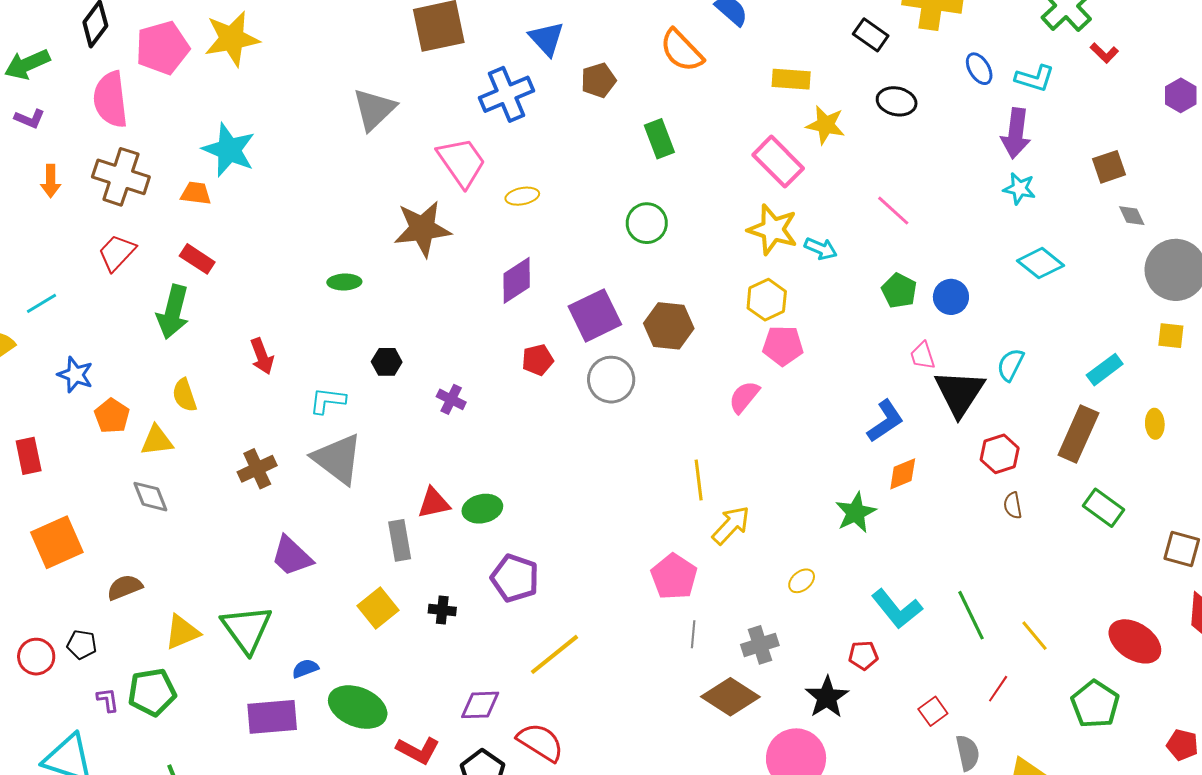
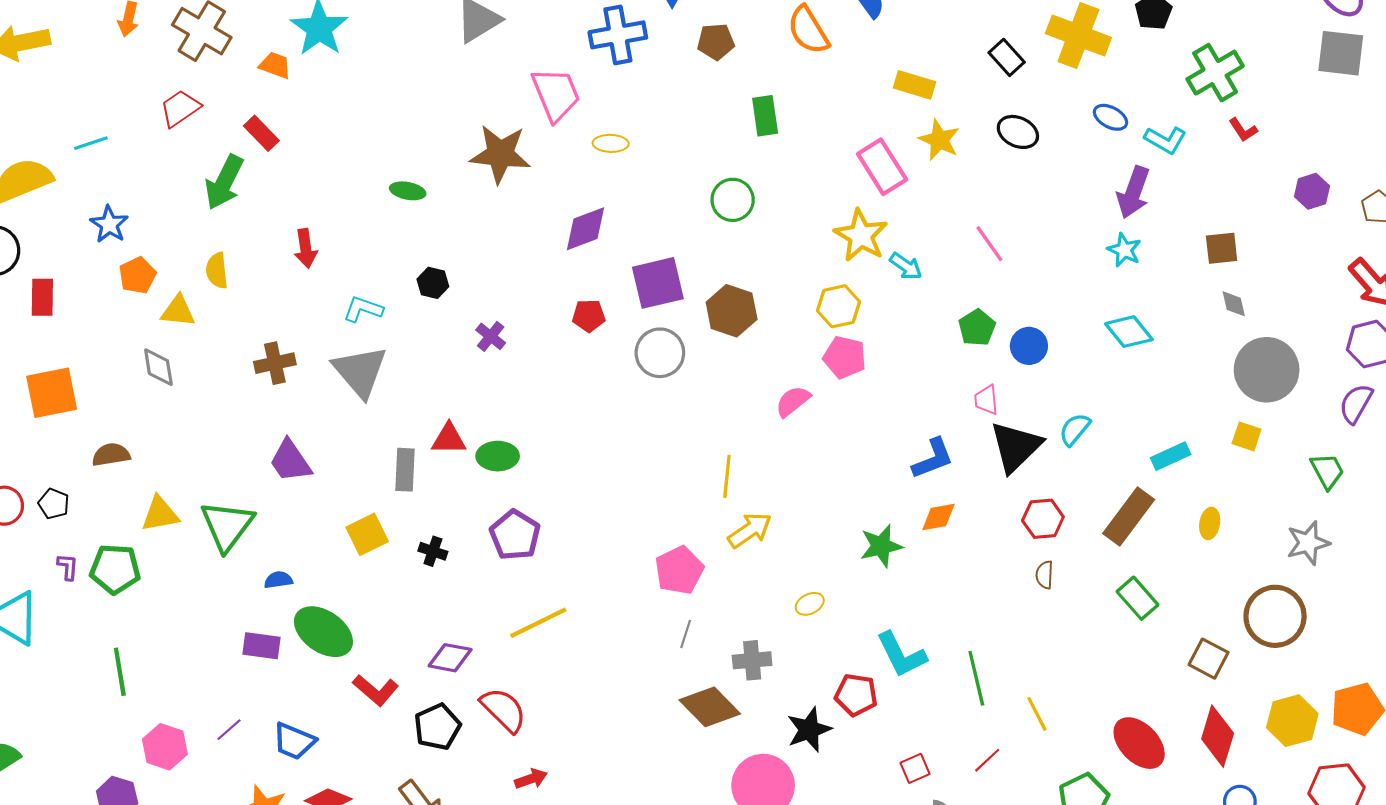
blue ellipse: (979, 69) -> (1110, 117), turned -44
red pentagon: (863, 655) -> (856, 695), size x1.4
purple rectangle: (272, 717) -> (262, 646), moved, size x0.7

